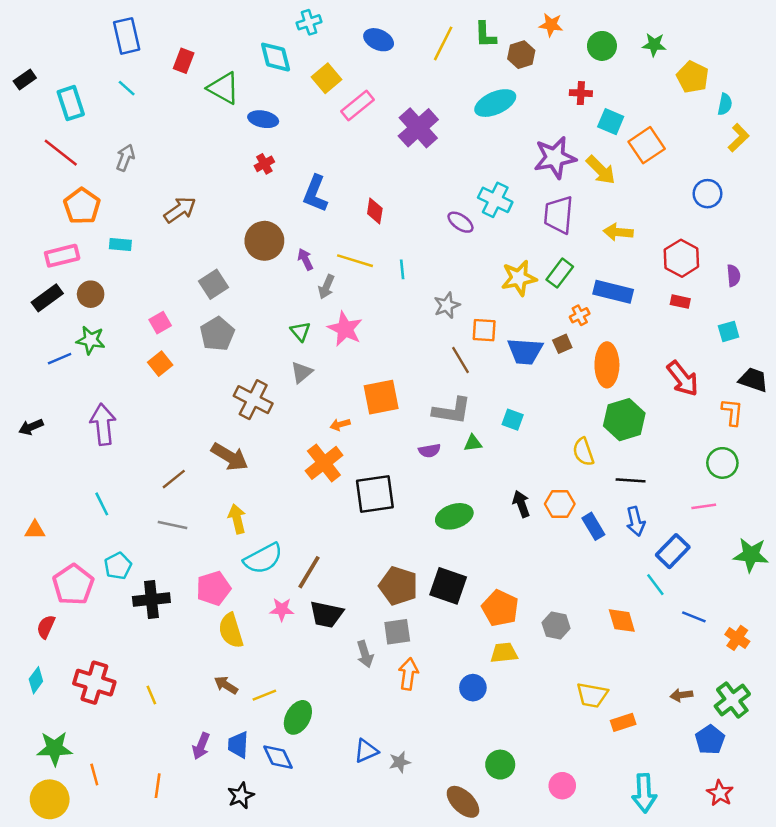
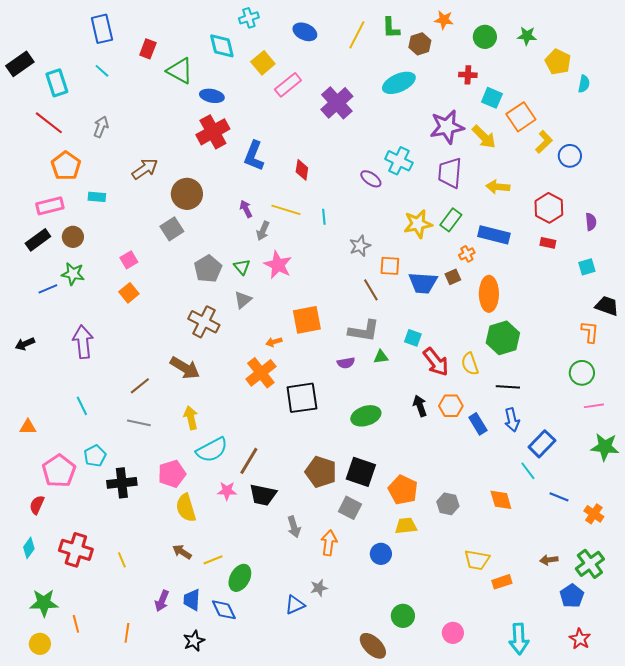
black rectangle: (25, 79) -> (20, 64), size x1.5
yellow L-shape: (739, 138) -> (544, 142), moved
red cross: (264, 164) -> (213, 132), size x2.0
brown circle: (264, 241) -> (187, 194), moved
gray pentagon: (217, 334) -> (208, 269), moved
red arrow: (683, 379) -> (436, 362), moved
pink line: (704, 506) -> (594, 406), moved
gray square: (397, 632) -> (350, 508), moved, turned 35
gray star: (400, 762) -> (319, 588), moved
yellow circle: (50, 799) -> (40, 644), size x0.7

